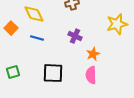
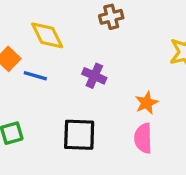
purple cross: (75, 36) -> (94, 76), moved
blue line: (37, 38) -> (35, 76), moved

